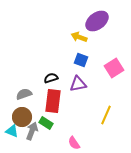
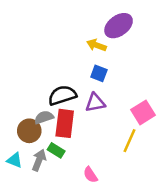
pink square: (114, 68) -> (143, 112), moved
black semicircle: (51, 78) -> (62, 95), size x1.6
gray semicircle: (24, 94) -> (44, 117), moved
brown circle: (22, 117) -> (29, 131), moved

